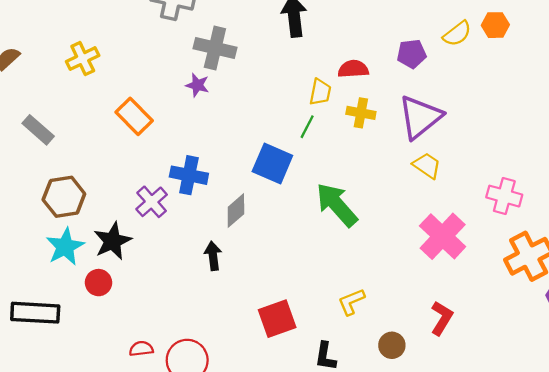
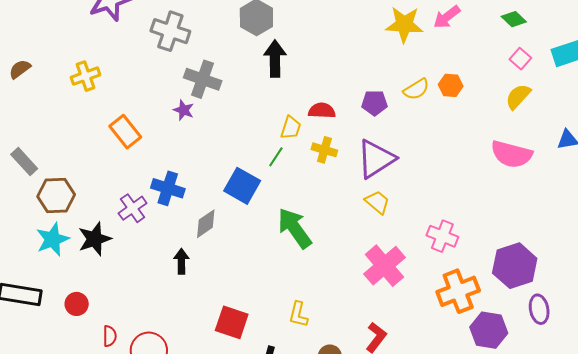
gray rectangle: (38, 130) -> (24, 161), moved
red circle: (98, 283) -> (77, 304), moved
yellow L-shape: (351, 302) -> (298, 315), turned -60
red square: (277, 319) -> (232, 322), turned 32
red semicircle: (141, 349) -> (110, 336), turned 90

